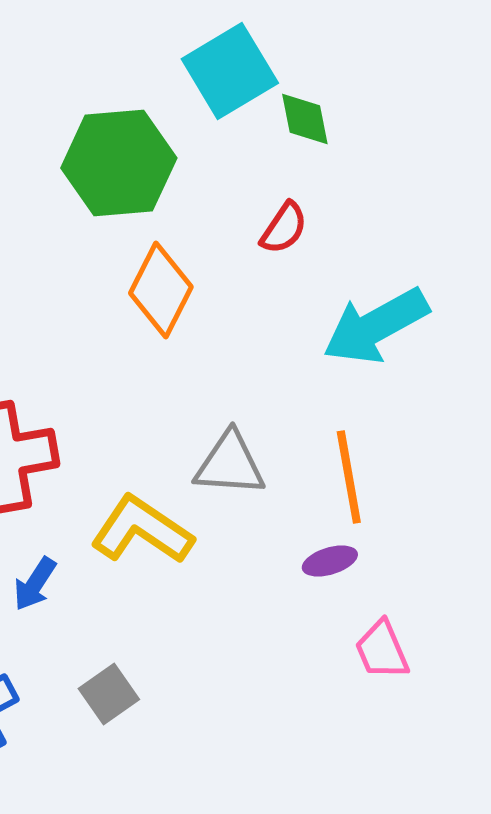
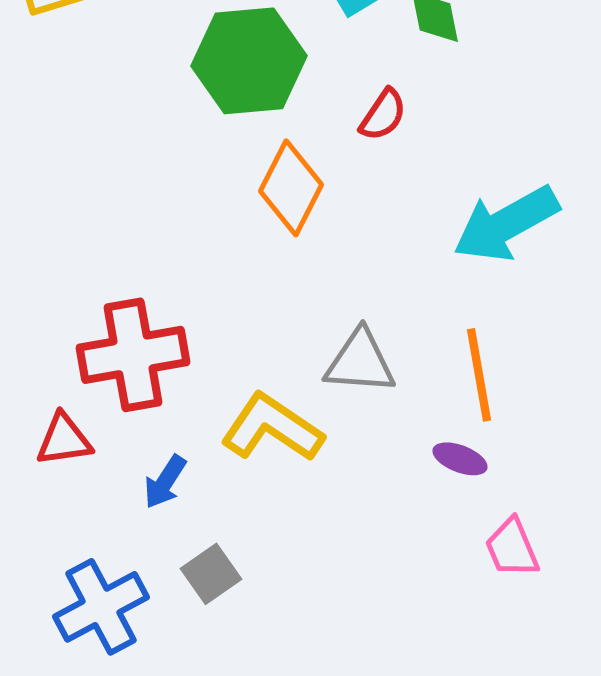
red semicircle: (284, 228) -> (383, 115), moved
purple ellipse: (330, 561) -> (460, 459), turned 38
gray square: (109, 694) -> (211, 574), moved

